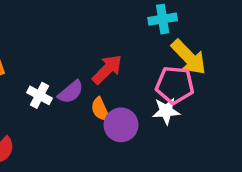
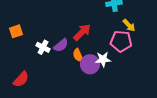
yellow arrow: (189, 57) -> (129, 25), size x0.6
white star: (166, 111) -> (103, 59), moved

